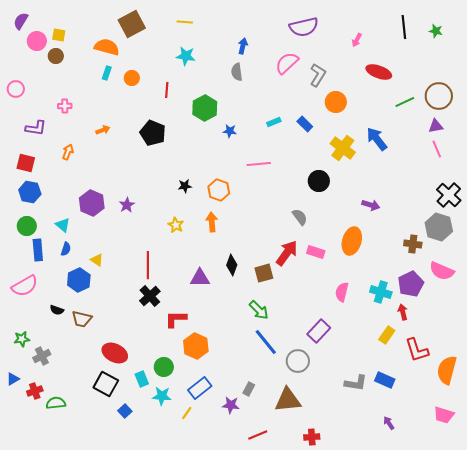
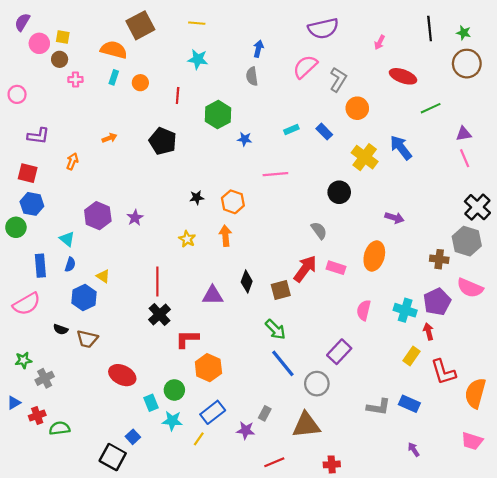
brown circle: (439, 96) -> (467, 64), moved
pink cross: (65, 106) -> (75, 80), moved
green circle: (27, 226) -> (16, 227), moved
black square: (106, 384) -> (113, 457), moved

